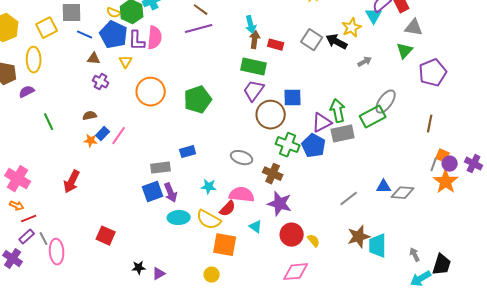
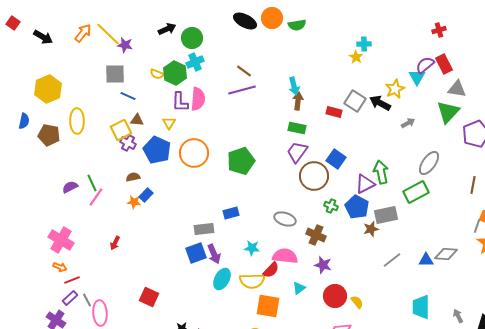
yellow square: (47, 28) -> (121, 130), moved
blue pentagon: (114, 35) -> (157, 150), moved
red rectangle: (276, 45) -> (334, 112), moved
green triangle: (405, 51) -> (448, 112), size x1.4
green rectangle: (254, 67) -> (297, 128), size x0.7
purple cross: (101, 82) -> (128, 143), moved
purple semicircle: (27, 92) -> (70, 187), moved
blue square: (293, 98) -> (336, 159), turned 36
green rectangle: (373, 117) -> (416, 192), moved
gray rectangle: (343, 134) -> (386, 215), moved
pink line: (119, 136) -> (96, 197), moved
green cross: (288, 145) -> (331, 206), size x0.6
red arrow: (72, 182) -> (115, 243), size x0.6
blue triangle: (384, 187) -> (426, 260), moved
purple star: (280, 204) -> (323, 265), size x0.7
cyan ellipse: (179, 218) -> (222, 279), turned -60
yellow semicircle: (209, 220) -> (252, 281), turned -30
cyan triangle: (256, 227) -> (299, 288), turned 48
brown star: (359, 237) -> (371, 229), moved, size x0.7

